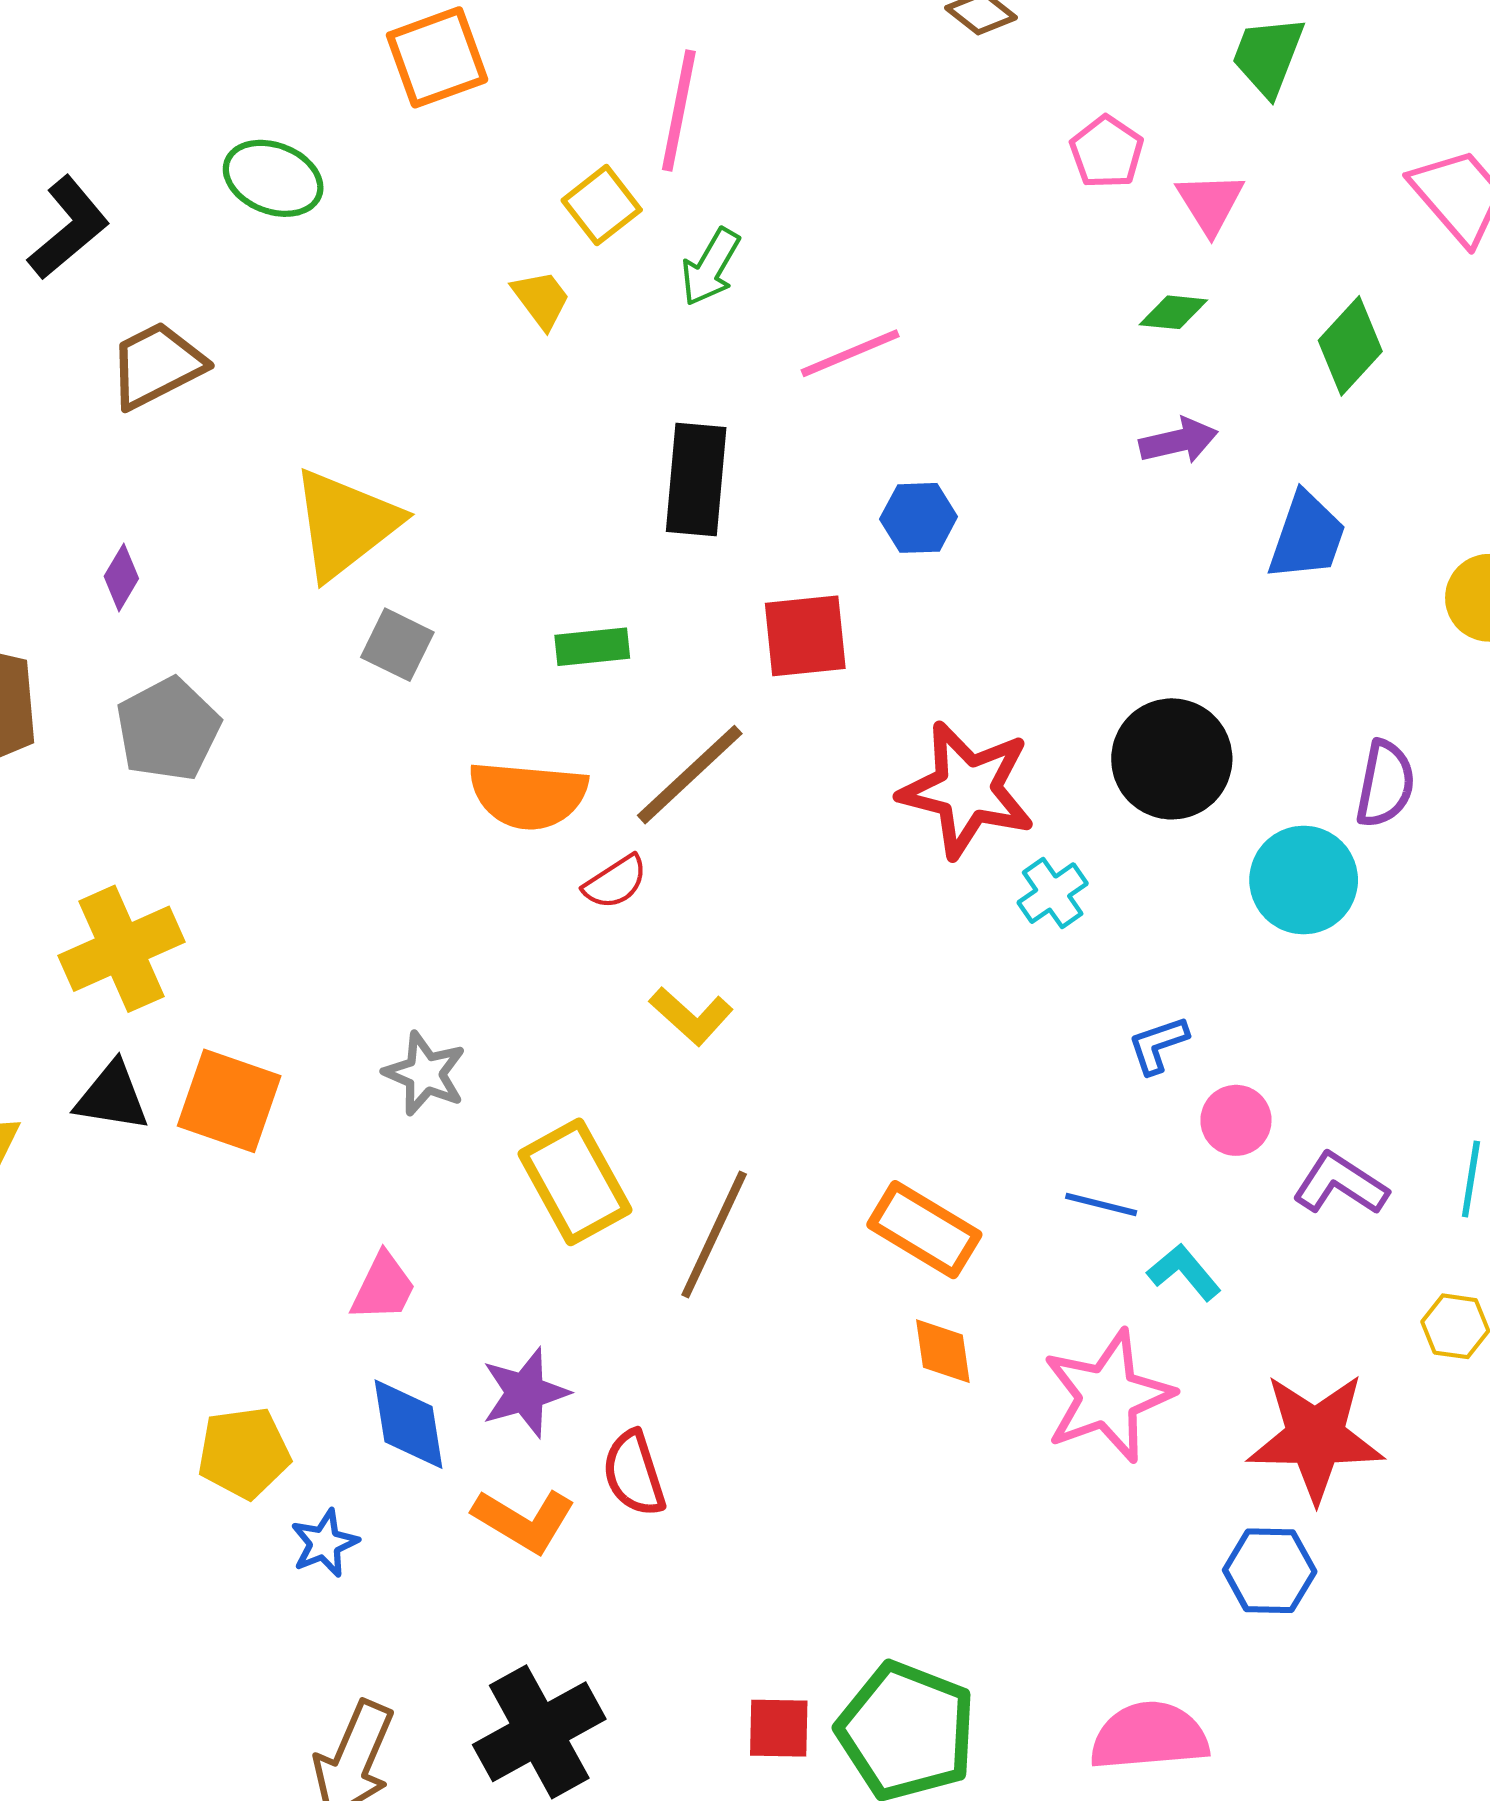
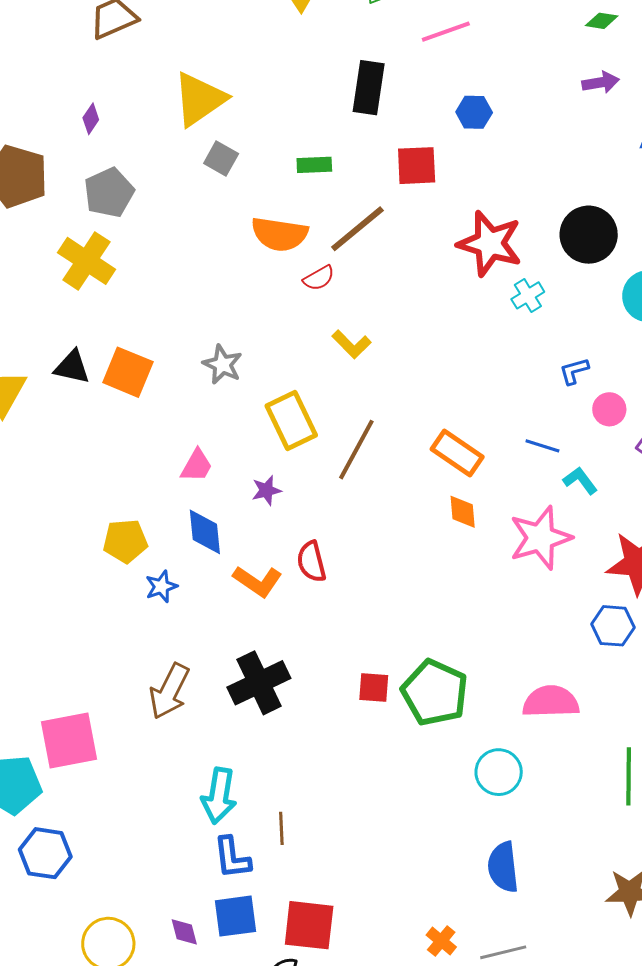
yellow cross: (122, 949) -> (87, 261), moved, turned -36
purple star: (525, 1393) -> (266, 490), moved, size x0.7

